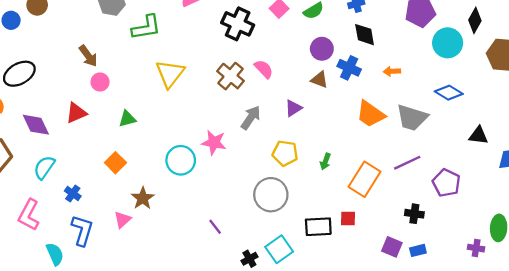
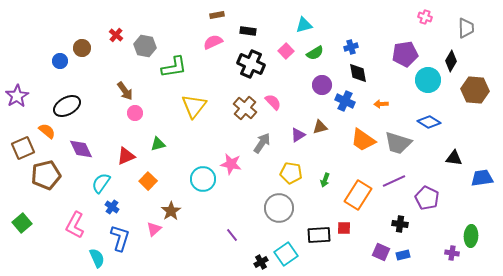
brown triangle: (319, 80) -> (320, 127), moved, turned -35
red triangle: (76, 113) -> (126, 156), moved
cyan semicircle: (44, 167) -> (101, 183), moved

